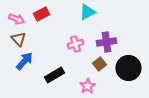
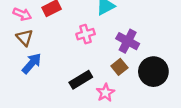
purple cross: (106, 42) -> (128, 41), turned 36
pink cross: (76, 44) -> (86, 34), moved
black rectangle: (54, 75) -> (81, 80), moved

